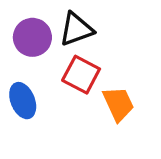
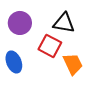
black triangle: (76, 29) -> (64, 23), moved, turned 30

